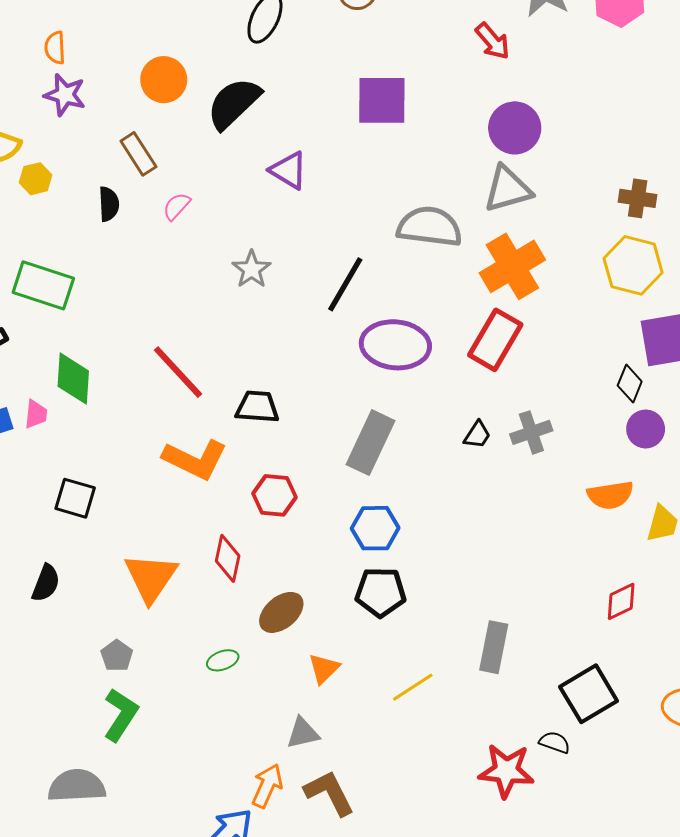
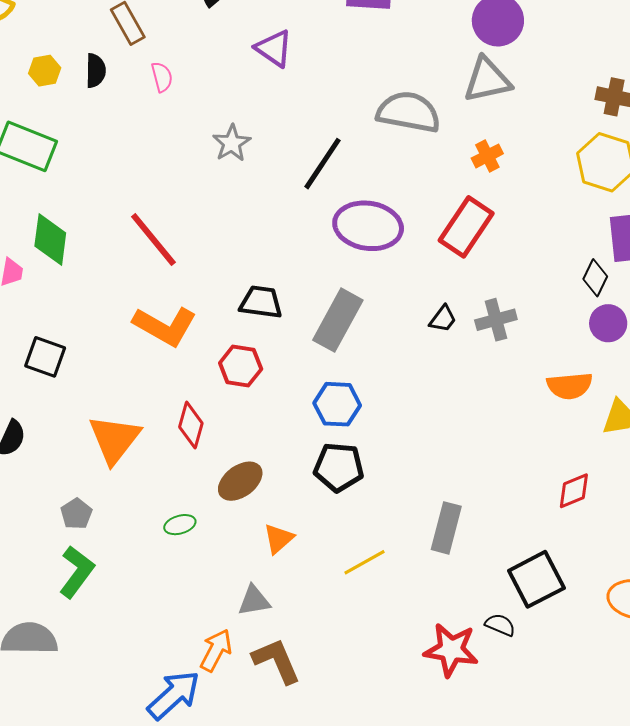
yellow hexagon: (36, 179) -> (45, 71), moved
pink semicircle: (177, 206) -> (162, 77), turned 120
orange cross: (512, 266) -> (487, 156), size x0.5
black trapezoid: (257, 407) -> (261, 302), moved

